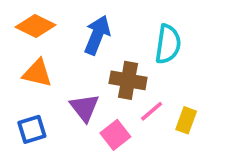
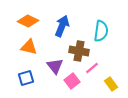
yellow rectangle: (186, 120) -> (111, 84), moved, turned -56

